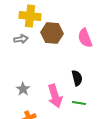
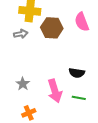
pink semicircle: (85, 38) -> (82, 22), moved
black semicircle: (77, 78) -> (77, 73), turned 112

